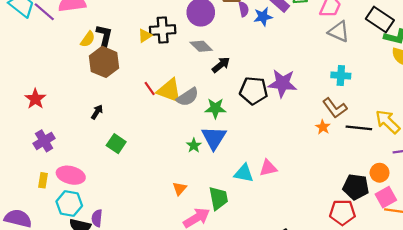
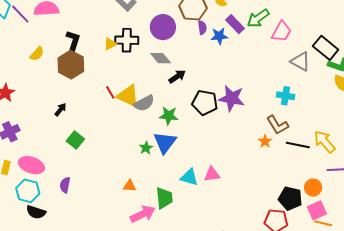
gray triangle: (339, 32) -> (300, 62), moved
yellow semicircle: (88, 39) -> (37, 54), moved
orange triangle: (179, 189) -> (129, 186), turned 48
purple semicircle: (97, 218) -> (65, 185), moved

